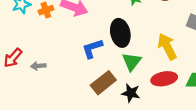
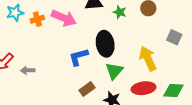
brown rectangle: (103, 83) -> (87, 89), size x0.7

